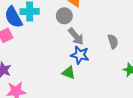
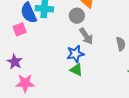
blue star: (80, 55) -> (75, 54), moved, turned -30

